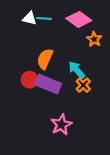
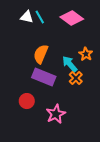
cyan line: (44, 18) -> (40, 17), turned 56
orange star: (94, 39) -> (86, 54), moved
red circle: (30, 80) -> (27, 101), moved

